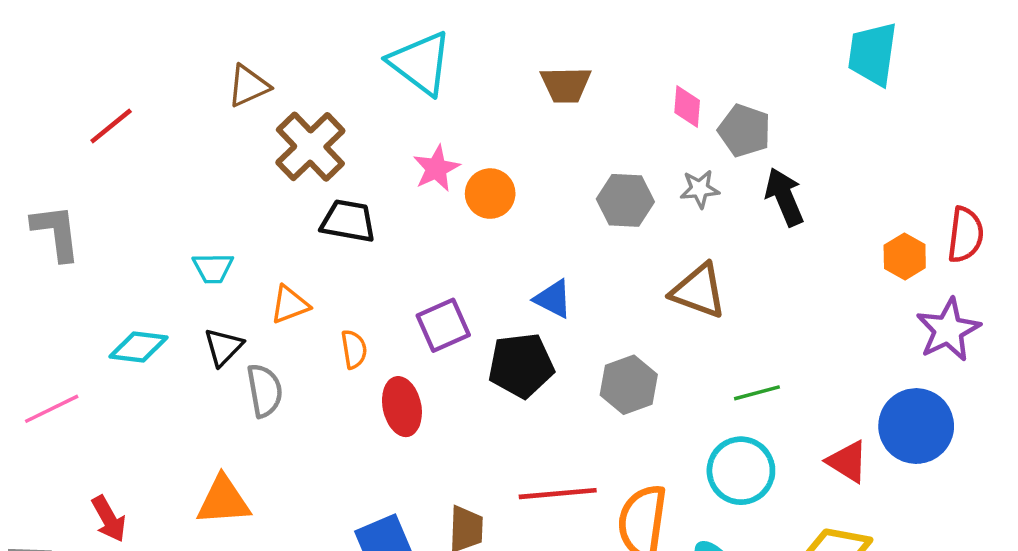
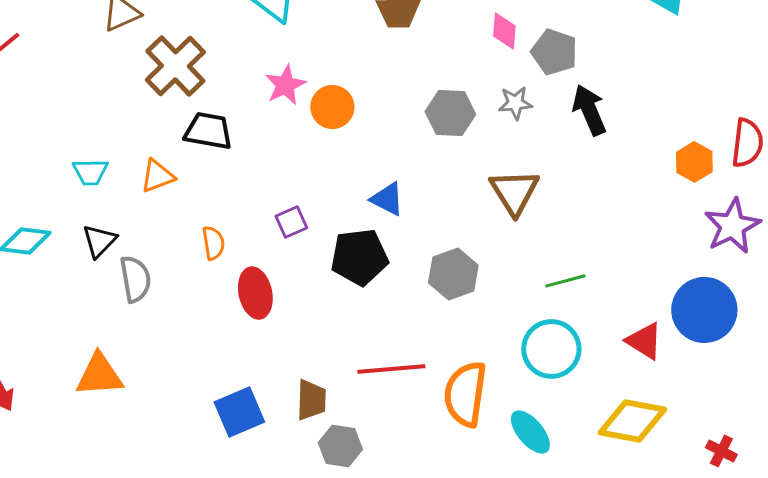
brown triangle: (699, 291) -> (514, 192), turned 38
orange triangle: (290, 305) -> (157, 176), moved
purple square: (443, 325) -> (291, 222), size x0.7

